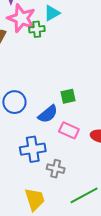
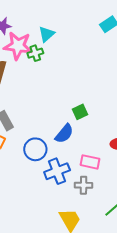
blue circle: (14, 102) -> (35, 149), moved
pink rectangle: (69, 130) -> (90, 162), moved

